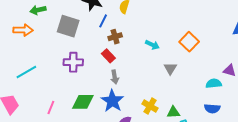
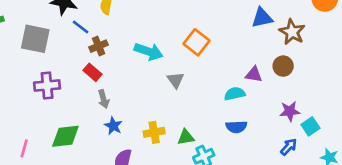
blue line: (103, 21) -> (81, 27), turned -72
cyan arrow: (152, 45) -> (149, 51), size x1.5
blue star: (112, 101) -> (113, 126), moved, size x0.6
yellow cross: (150, 106) -> (154, 132), turned -35

